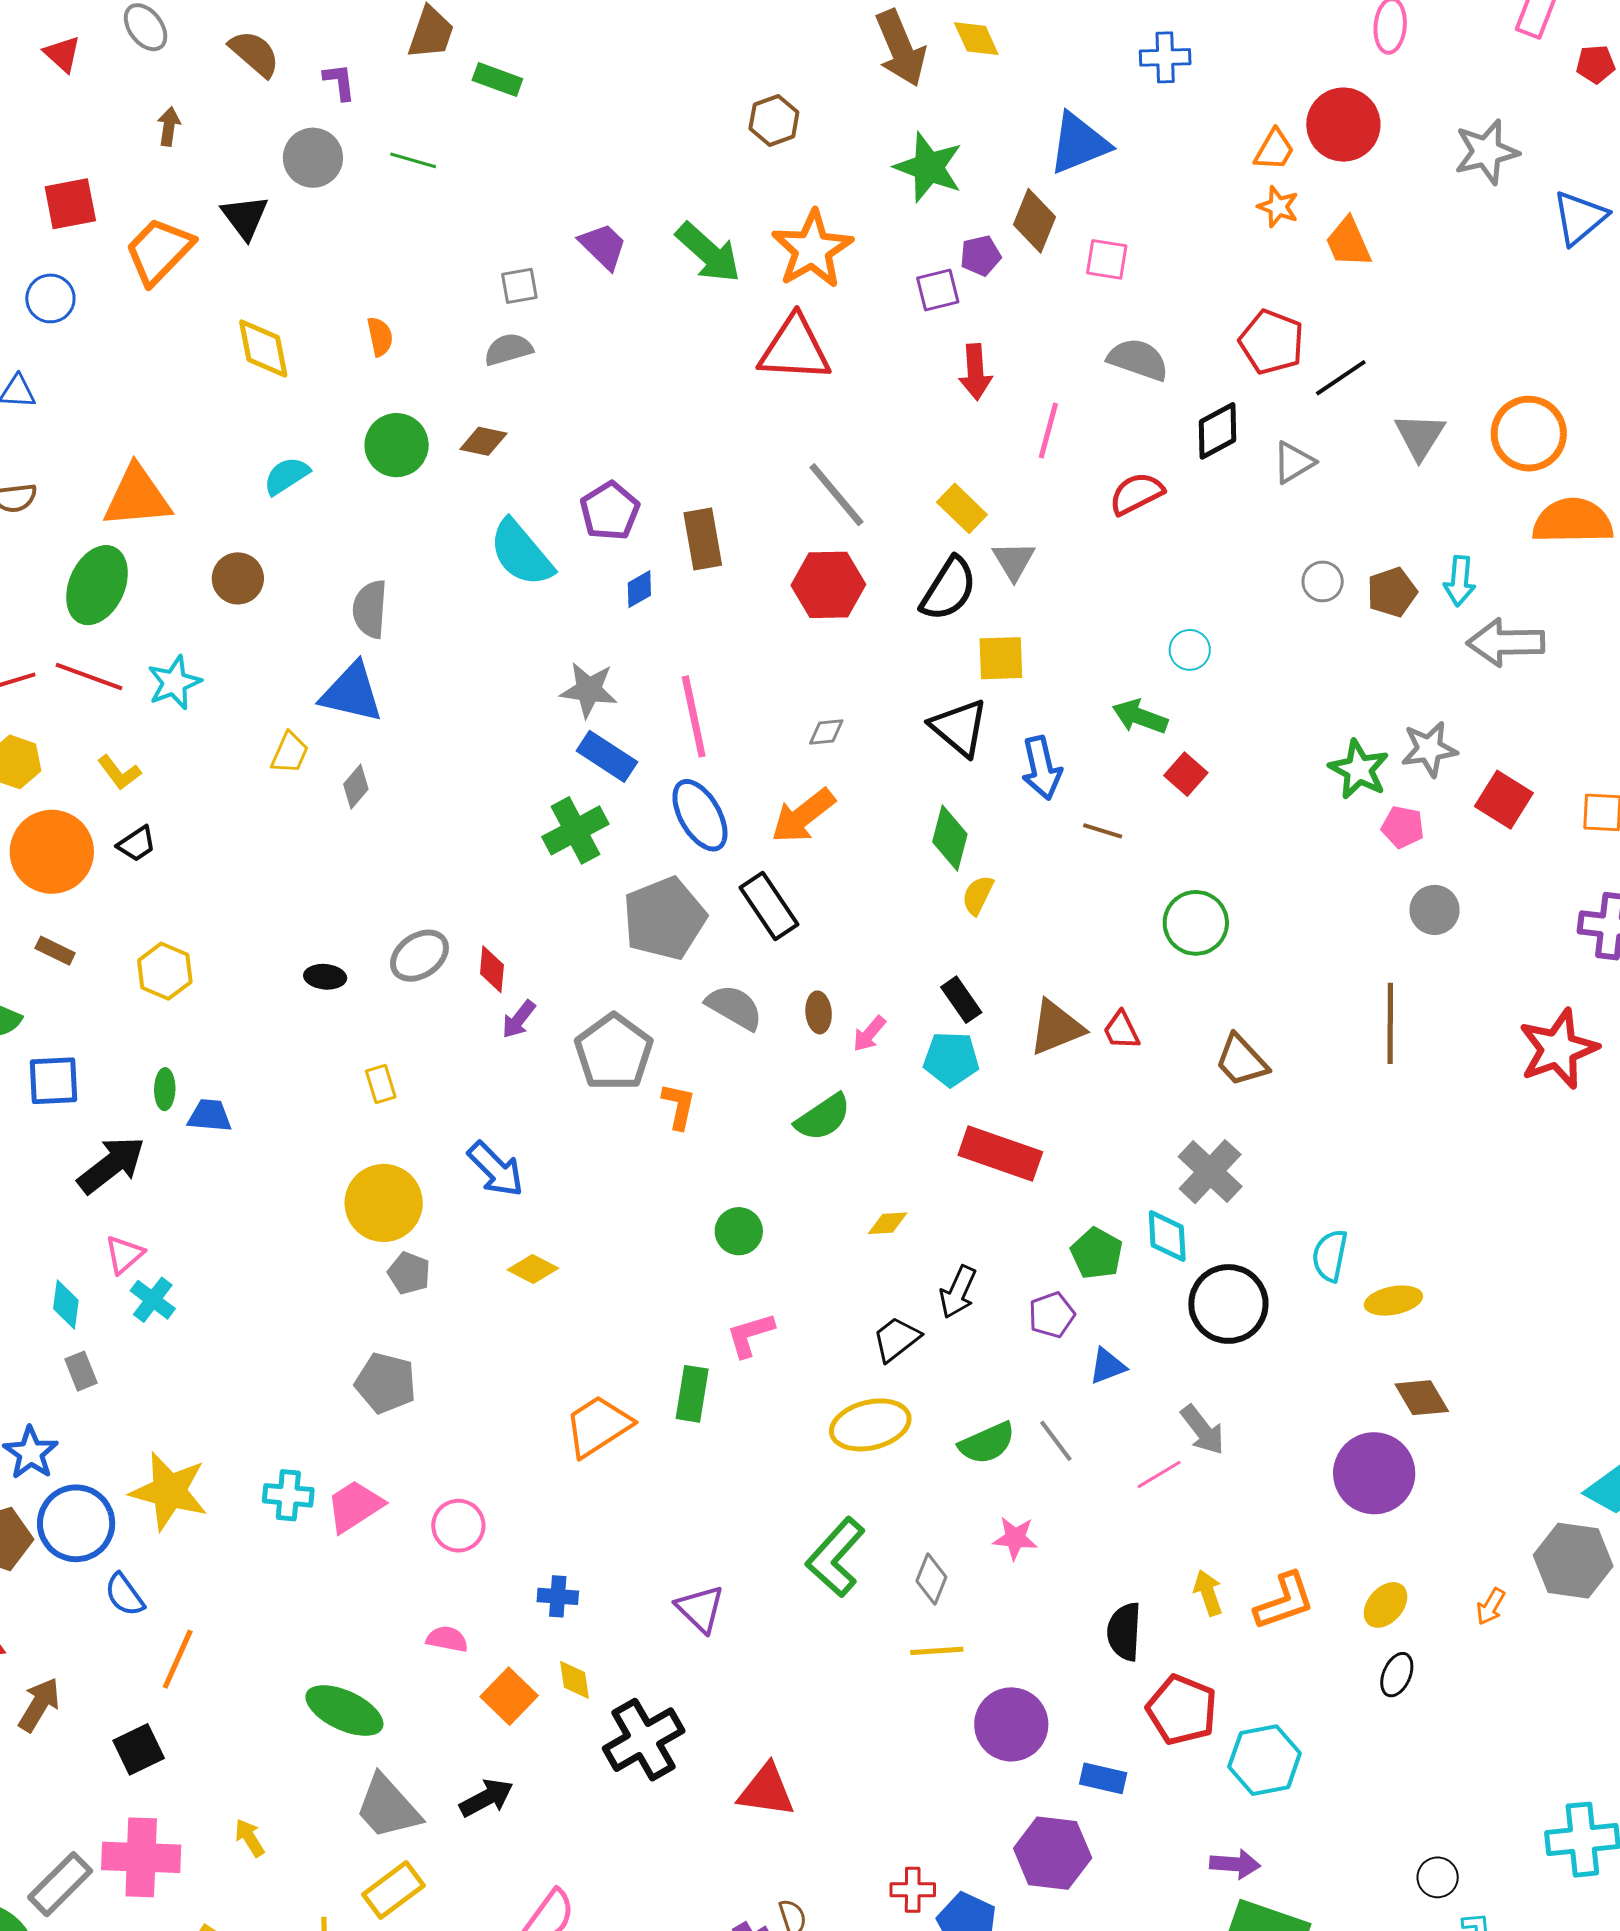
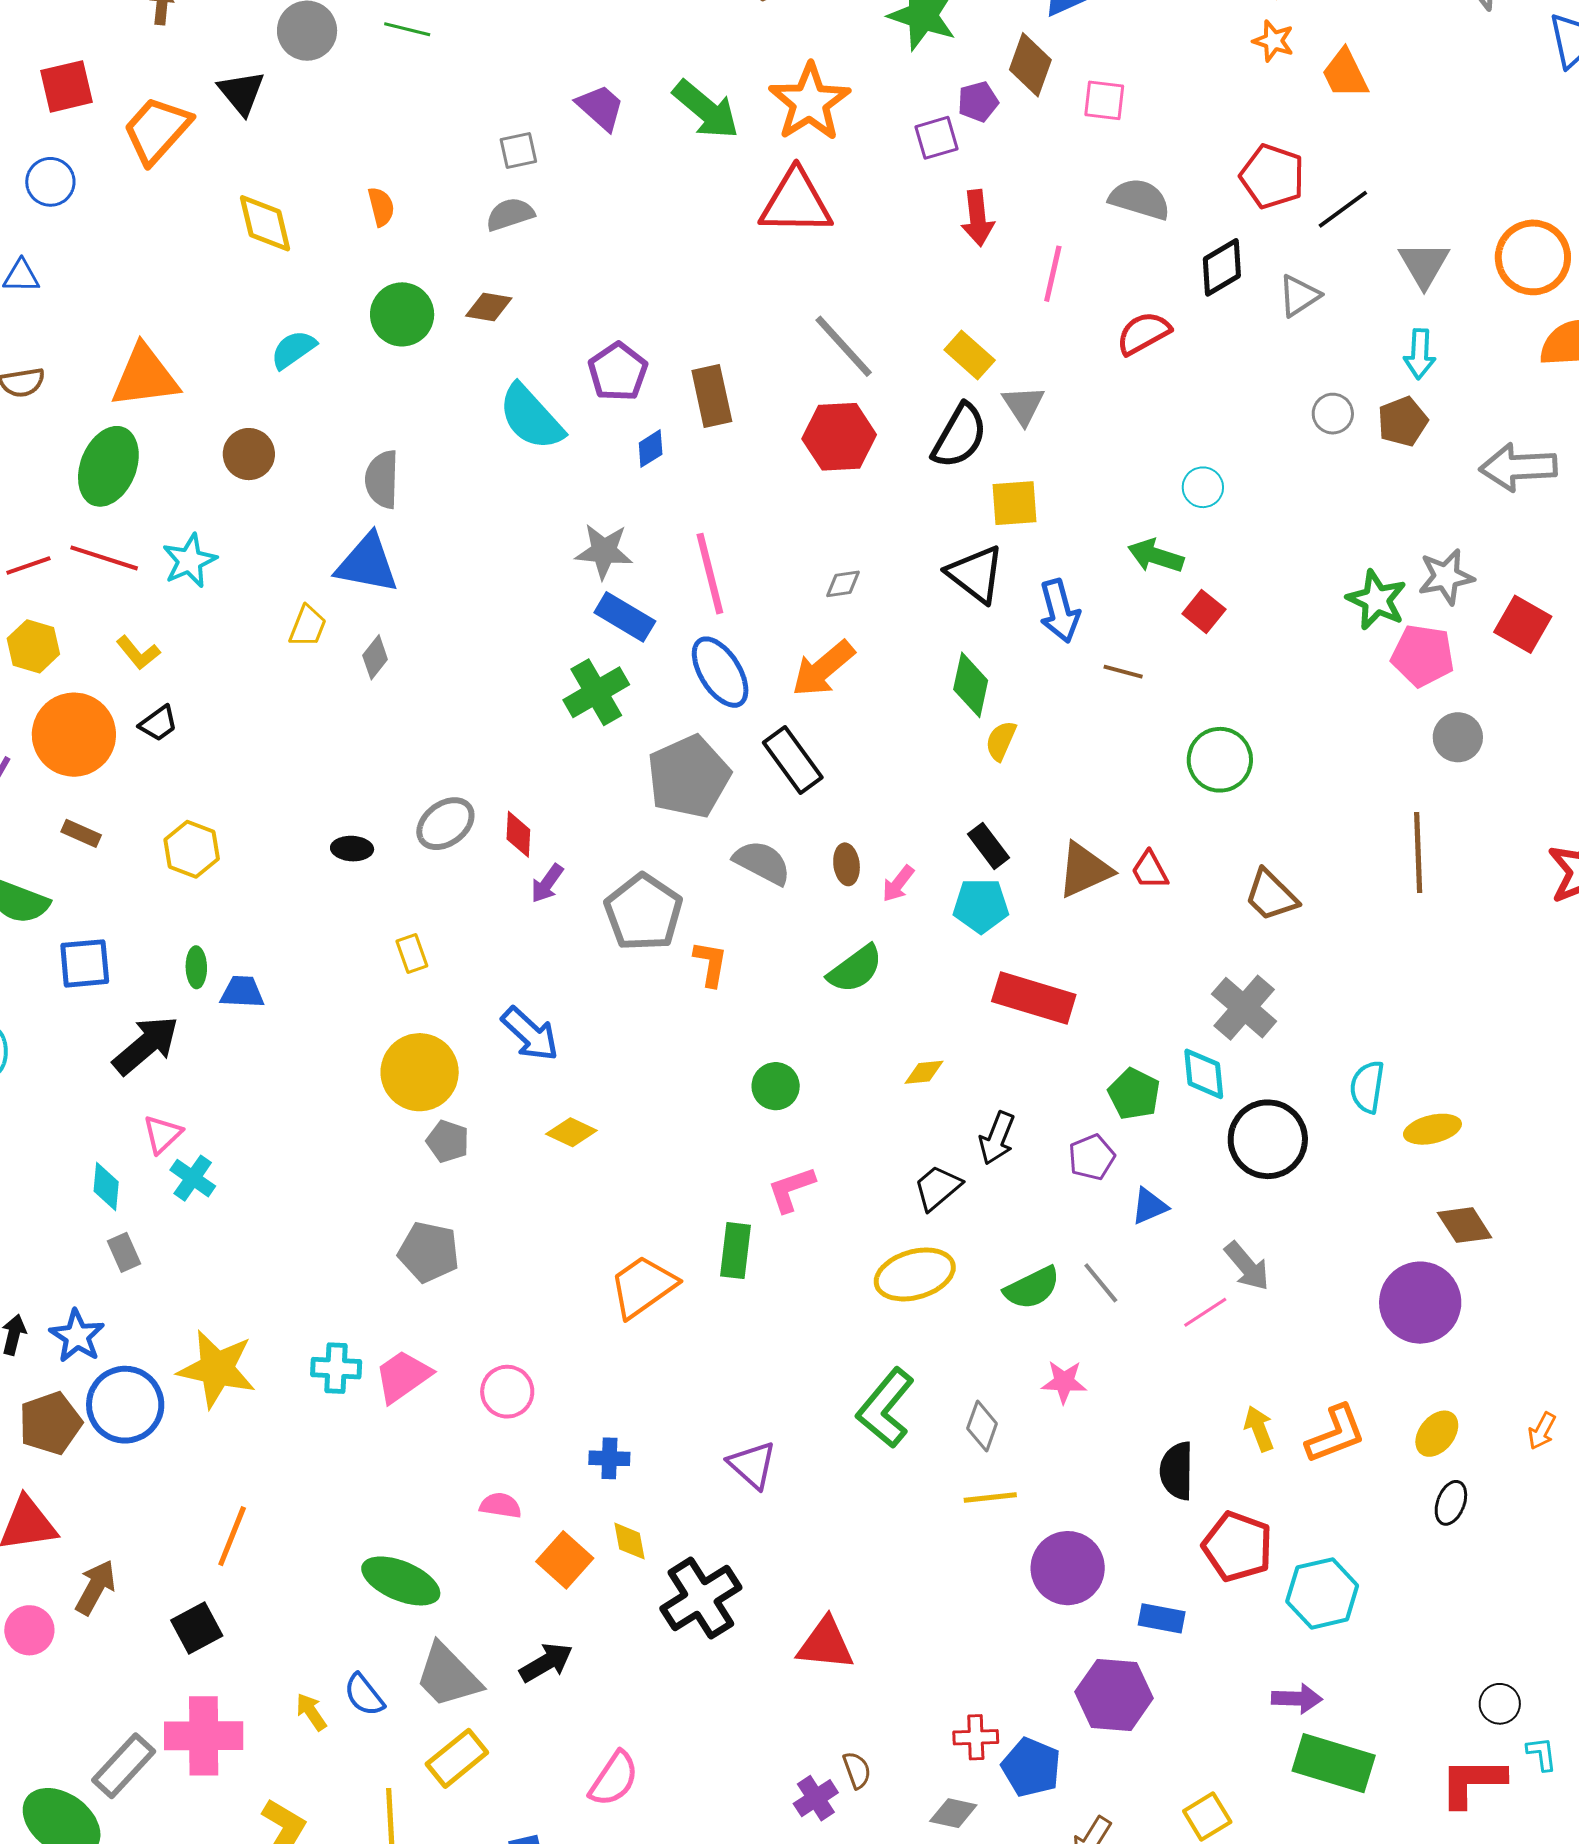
cyan arrow: (1460, 581) -> (1420, 354), moved
pink pentagon: (1403, 827) -> (1423, 656), size x1.5
blue semicircle: (124, 1595) -> (364, 1695), moved

